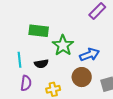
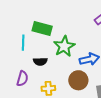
cyan line: (20, 60) -> (23, 43), moved

